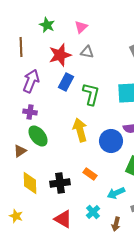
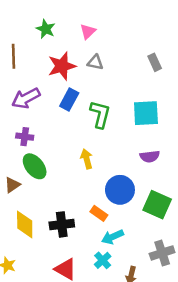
purple arrow: (31, 81) -> (26, 98), turned -140
yellow arrow: (80, 130) -> (87, 159), size x0.7
blue circle: (111, 141) -> (120, 190), moved
cyan arrow: (116, 193) -> (113, 237), moved

